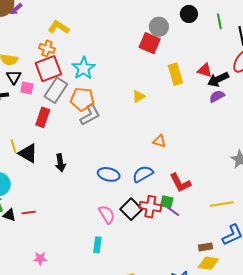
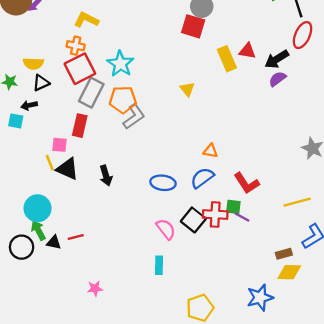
red triangle: (205, 70) -> (247, 51), moved
black triangle: (14, 77) -> (41, 83), turned 42
pink square: (27, 88) -> (60, 145), moved
yellow triangle: (139, 96) -> (187, 89), turned -32
orange triangle: (159, 141) -> (211, 151), moved

